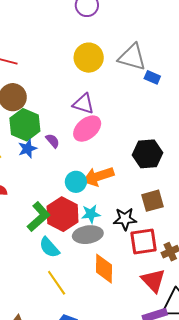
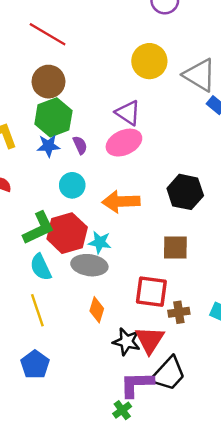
cyan circle: (76, 182) -> (72, 185), moved
black star: (125, 219) -> (126, 342), moved
orange diamond: (104, 269) -> (97, 310), size x0.7

